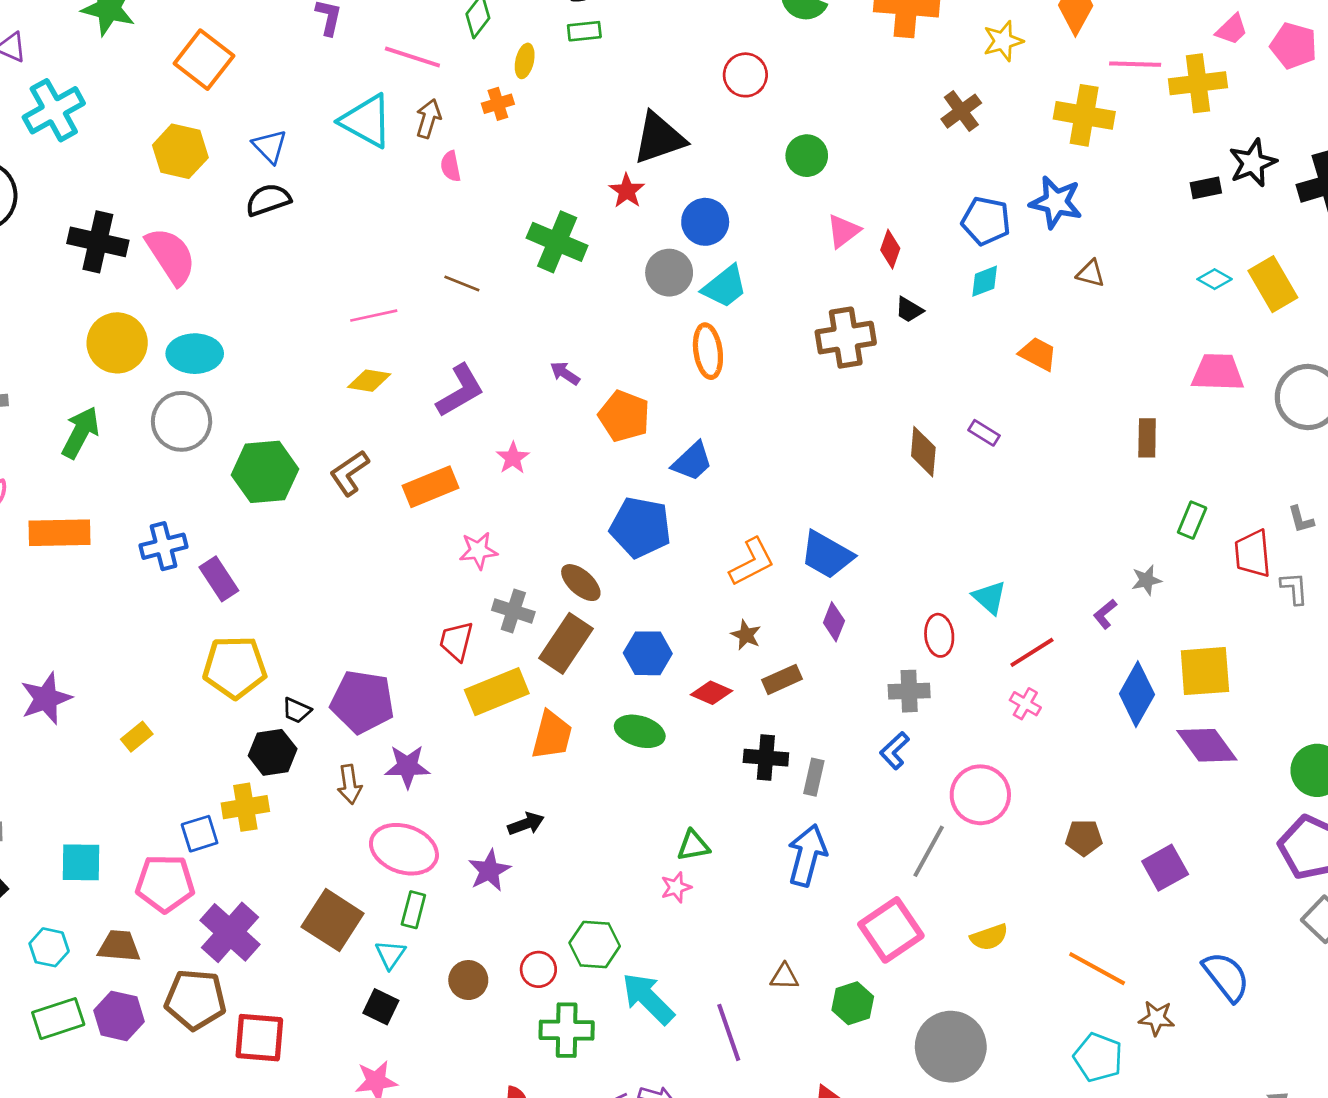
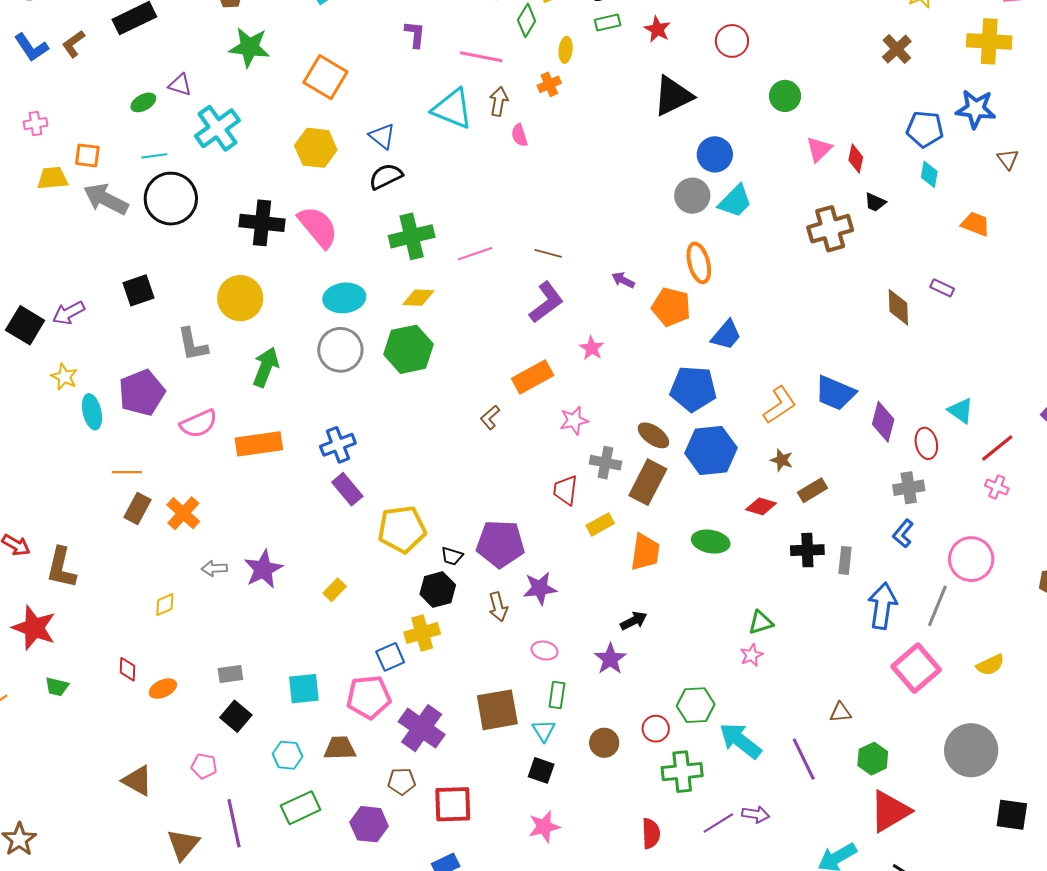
red star: (627, 191) -> (657, 29), moved
green cross: (557, 242) -> (412, 236), moved, turned -30
brown triangle: (1091, 273) -> (1008, 159), turned 45
cyan diamond: (985, 281) -> (929, 174), turned -52
brown line: (462, 284) -> (548, 253), moved
yellow circle: (117, 343) -> (240, 298), moved
orange ellipse: (708, 351) -> (699, 263), moved
yellow diamond: (369, 381) -> (418, 298), moved
green hexagon: (265, 472) -> (408, 349), moved
brown L-shape: (349, 473) -> (490, 417), moved, size x0.7
purple rectangle: (219, 579) -> (347, 489), moved
purple diamond: (834, 622) -> (883, 422), moved, size x1.4
blue hexagon: (648, 653) -> (711, 450), moved, size x1.4
yellow rectangle: (497, 692) -> (600, 524), size x0.6
pink ellipse: (404, 849) -> (545, 651), size x0.5
blue arrow: (807, 855) -> (882, 606), moved
brown square: (333, 920) -> (497, 710), turned -36
brown pentagon: (195, 1000) -> (402, 781), size x0.6
green hexagon: (853, 1003) -> (873, 759), moved
purple hexagon: (119, 1016) -> (369, 824), moved

